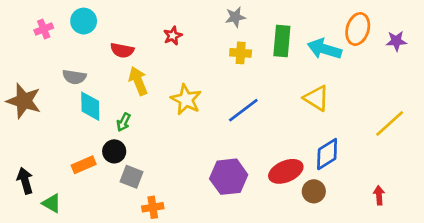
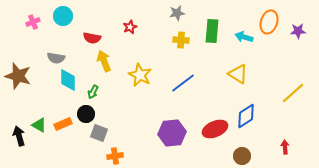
cyan arrow: (324, 49) -> (244, 37), size x0.7
brown circle: (314, 191) -> (242, 156), moved
green triangle: (52, 203) -> (39, 125), moved

